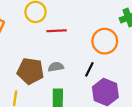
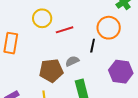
black line: (89, 69) -> (93, 46), moved

